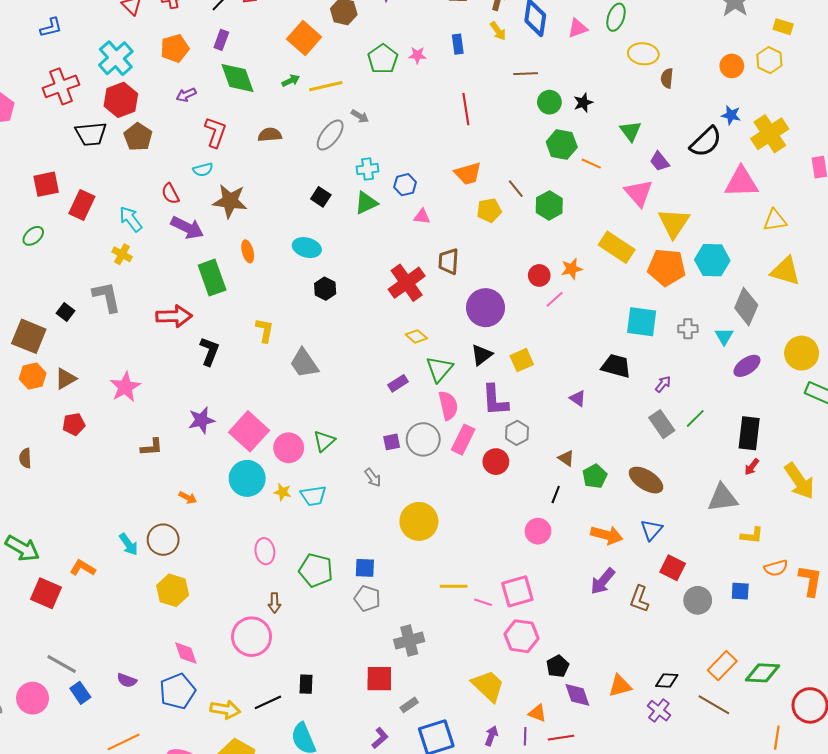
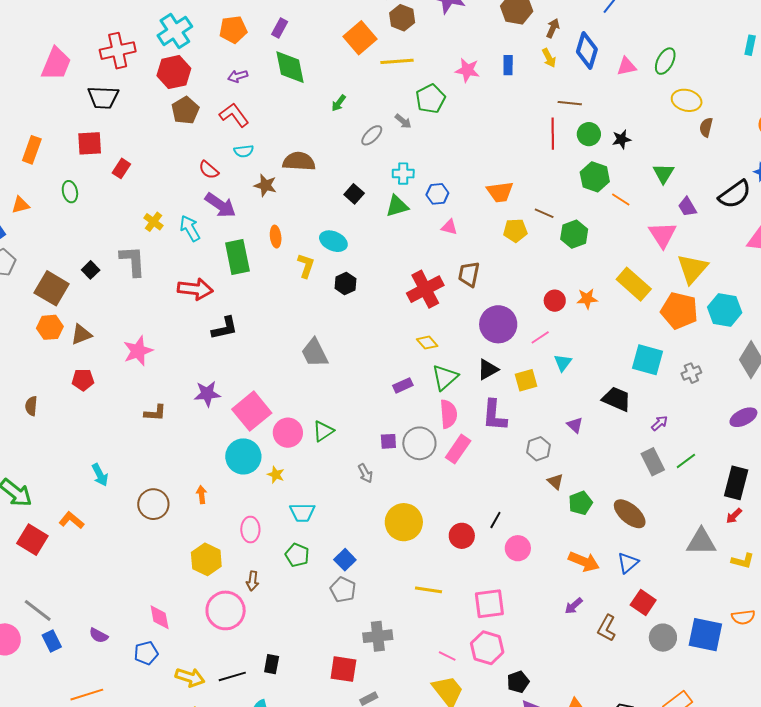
pink star: (417, 55) -> (467, 70), size x1.4
green pentagon: (383, 59) -> (431, 99), moved
green arrow: (291, 81) -> (339, 103), moved, turned 144
yellow line: (326, 86) -> (397, 61), moved
red line: (466, 109) -> (553, 134), moved
red L-shape: (215, 132) -> (234, 115), moved, turned -64
black trapezoid: (91, 134) -> (103, 97), moved
brown semicircle: (270, 135) -> (299, 161), moved, size x1.4
gray ellipse: (330, 135) -> (372, 135), size x0.7
brown line: (516, 189) -> (544, 213), turned -36
red semicircle: (170, 194) -> (209, 170), turned -30
brown star: (230, 201) -> (265, 185), size x0.7
red rectangle: (82, 205) -> (121, 168), size x0.7
cyan arrow: (131, 219) -> (190, 228), moved
green ellipse: (33, 236) -> (70, 192), turned -70
pink line: (555, 299) -> (540, 337), moved
gray cross: (688, 329) -> (691, 373), turned -30
yellow L-shape: (265, 330) -> (306, 266), moved
cyan triangle: (724, 336) -> (563, 363), moved
black L-shape: (209, 351) -> (225, 328), turned 48
gray hexagon: (517, 433) -> (538, 449), moved
red circle: (496, 462) -> (462, 536), moved
black line: (556, 495) -> (495, 520), moved
cyan trapezoid: (313, 496) -> (302, 512), moved
orange arrow: (188, 498) -> (202, 495), moved, turned -132
yellow L-shape: (752, 535) -> (743, 561), moved
cyan arrow: (129, 544) -> (100, 475), moved
blue square: (365, 568) -> (345, 560), turned 35
green pentagon: (316, 570) -> (297, 555), size x0.7
purple arrow: (603, 581) -> (574, 606), size x0.7
yellow hexagon: (173, 590) -> (206, 559), moved
blue square: (740, 591) -> (705, 635), size x1.8
pink line: (483, 602) -> (447, 656), moved
blue pentagon: (177, 691) -> (146, 653), size x0.7

